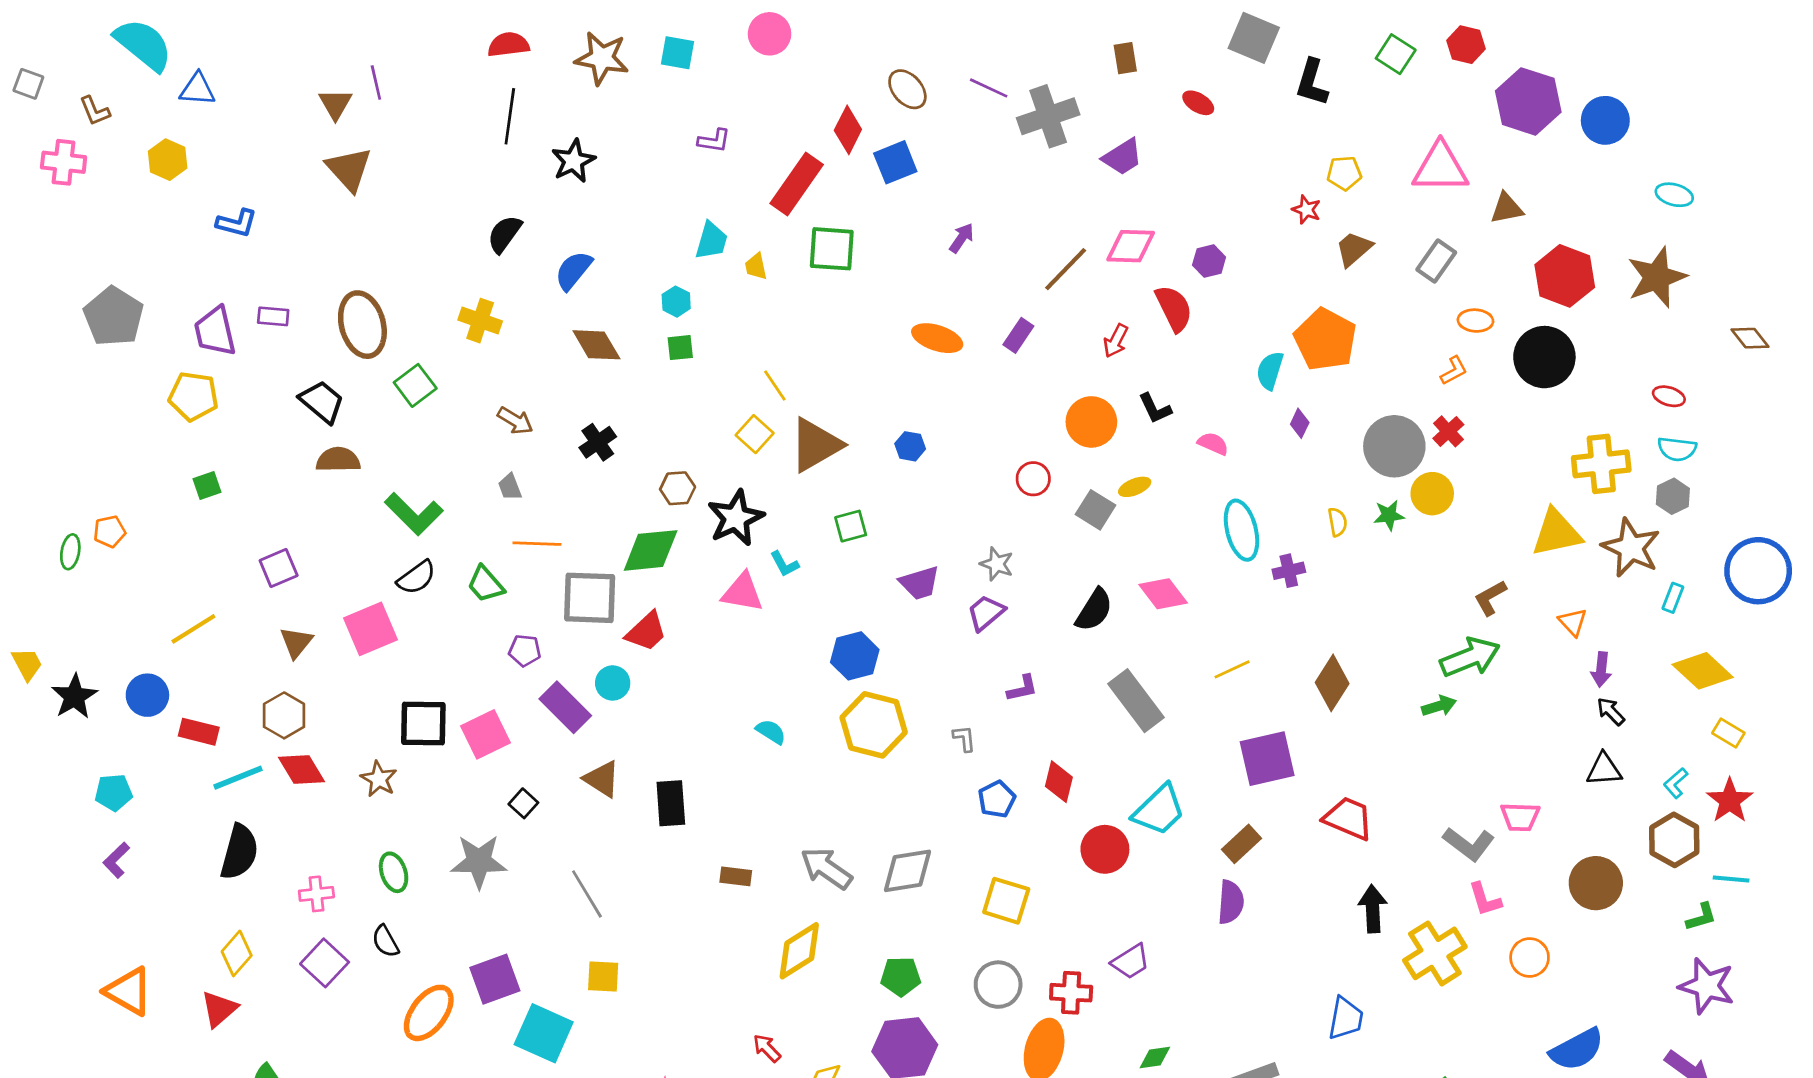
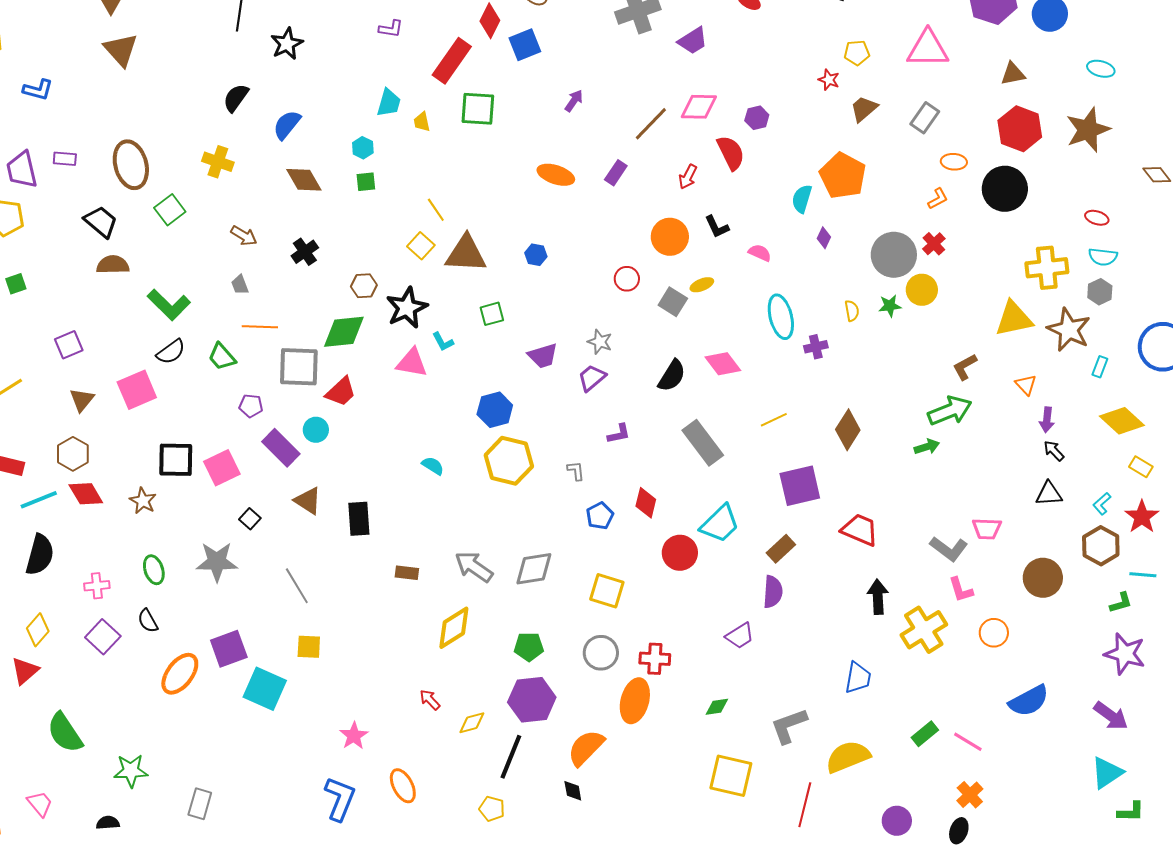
brown triangle: (1507, 208) -> (1013, 74), moved
brown triangle: (815, 445) -> (466, 254), turned 33
purple trapezoid: (1131, 962) -> (740, 636), moved

